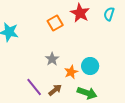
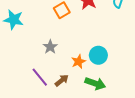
gray star: (52, 59) -> (50, 47), moved

